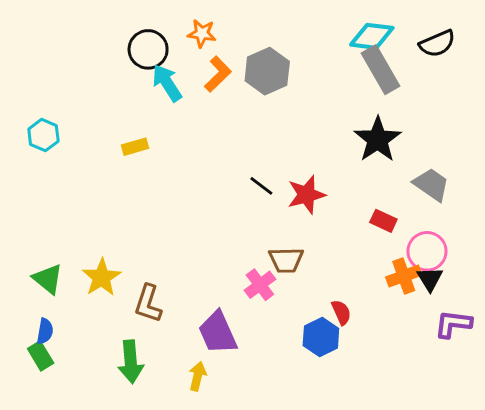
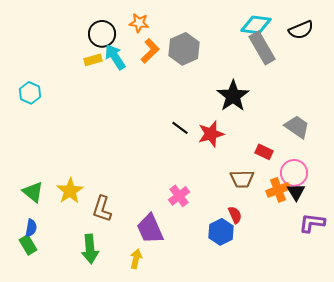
black star: (378, 139) -> (233, 96), moved
yellow rectangle: (135, 147) -> (93, 60), moved
brown trapezoid: (286, 260) -> (242, 179), moved

